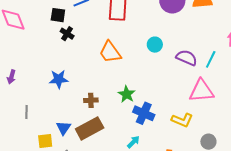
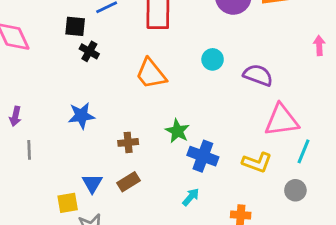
cyan line: (211, 59) -> (304, 151), moved
gray line: (26, 112) -> (29, 150), moved
brown rectangle: (90, 128) -> (128, 182), size x0.6

